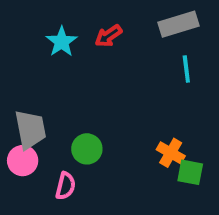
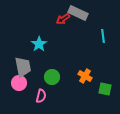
gray rectangle: (178, 24) -> (78, 13), moved, turned 42
cyan star: (62, 42) -> (39, 44), moved
orange cross: (171, 153) -> (85, 76), moved

